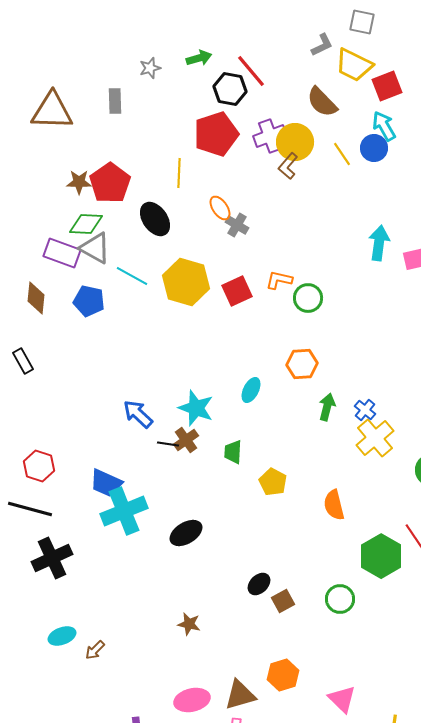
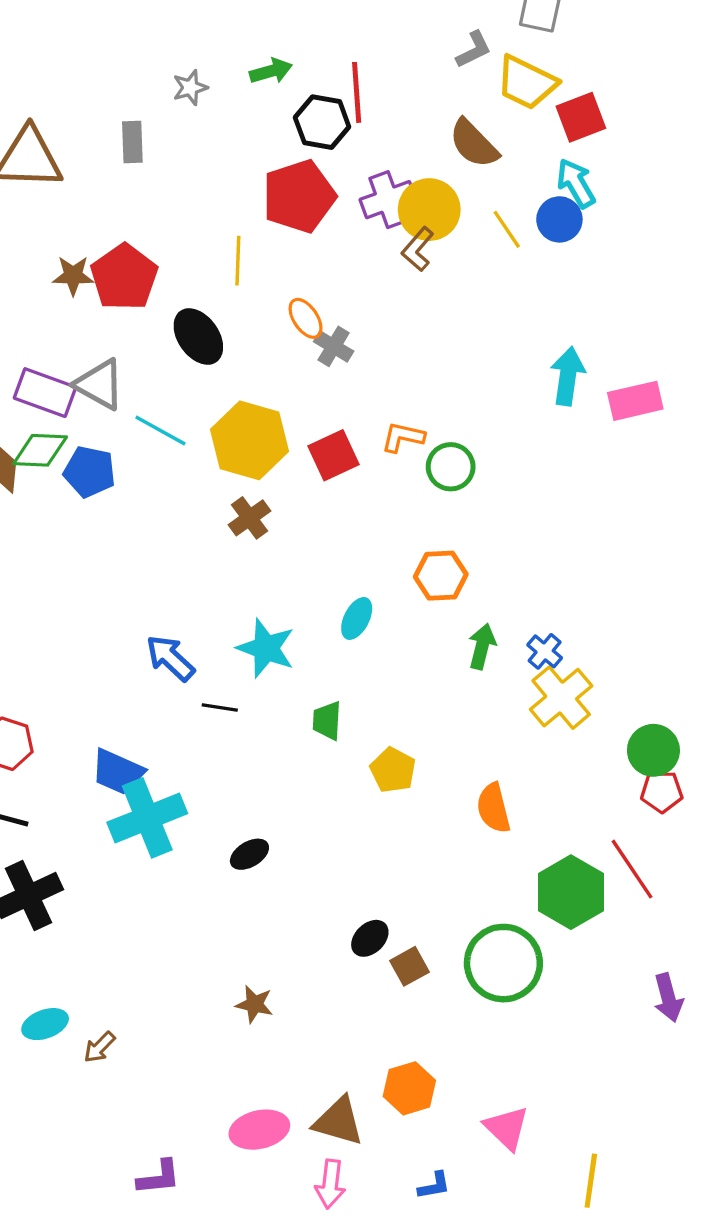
red line: (251, 71) -> (357, 92), turned 36
green diamond: (86, 224) -> (40, 450), moved
brown cross: (186, 440) -> (249, 518), moved
black ellipse: (186, 533) -> (249, 854), size x0.7
green circle: (340, 599) -> (503, 963), size x1.6
brown triangle: (240, 695) -> (339, 1121), turned 32

